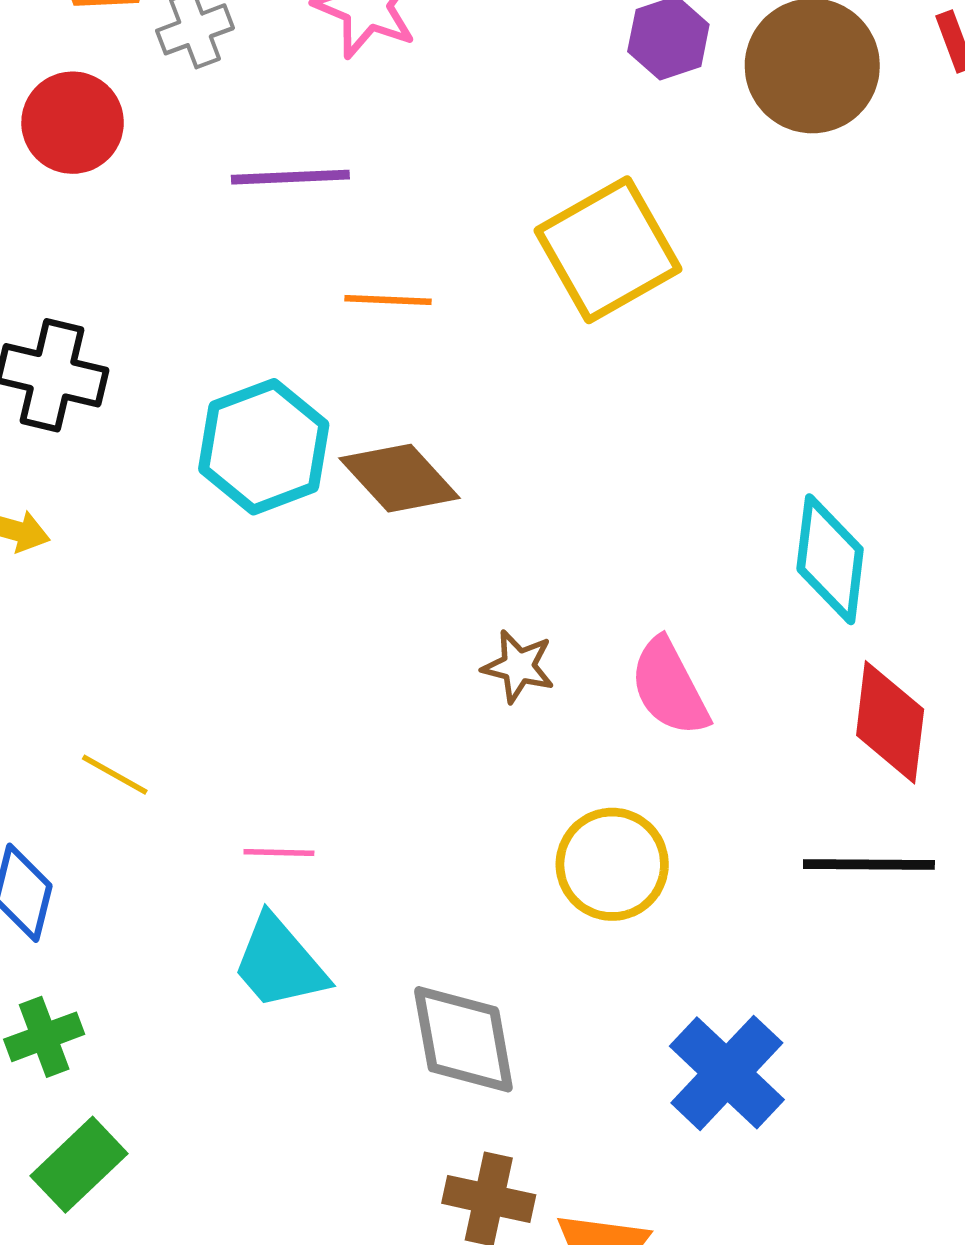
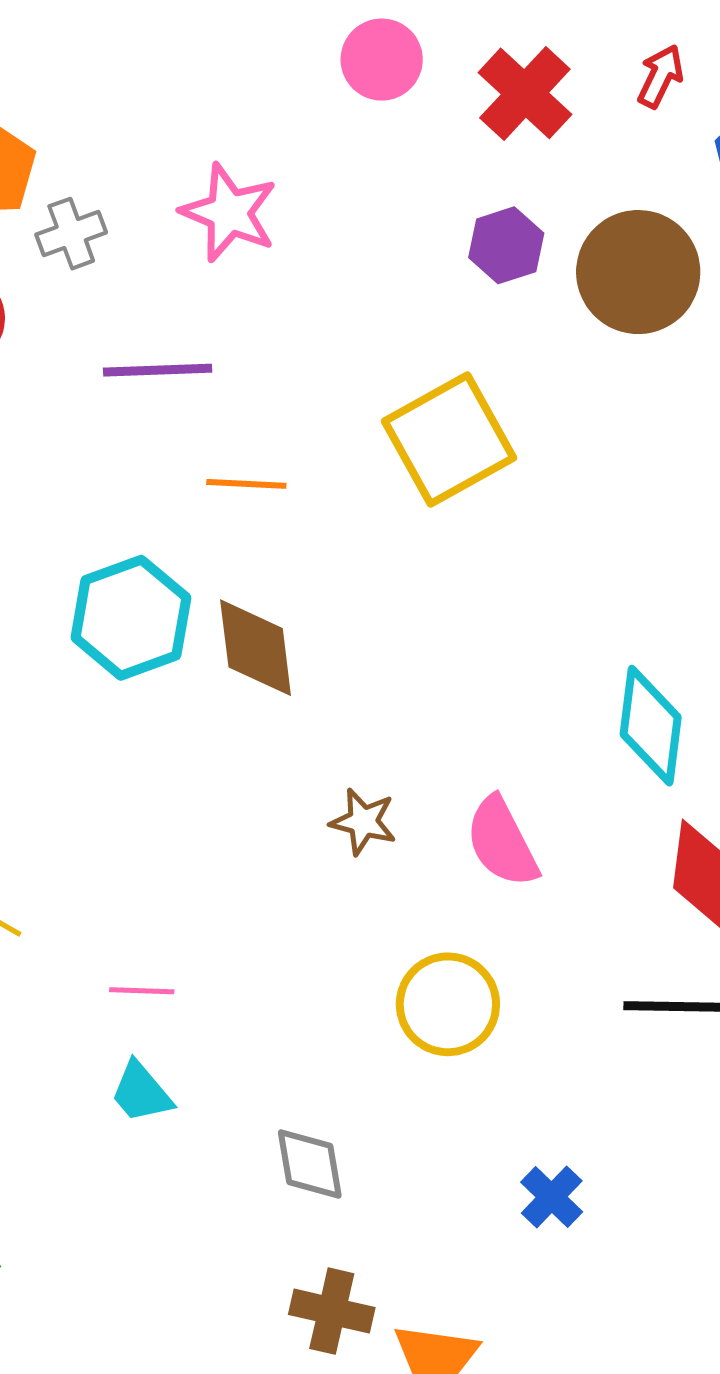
brown diamond: (400, 478) -> (256, 648), turned 35
cyan trapezoid: (279, 963) -> (141, 1092), size x0.7
gray diamond: (463, 1039) -> (310, 1164), size x0.7
blue cross: (727, 1073) -> (552, 1197), size x0.6

